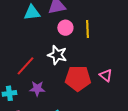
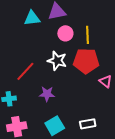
red pentagon: (78, 78) -> (86, 61), moved
purple star: (37, 89) -> (47, 94), moved

